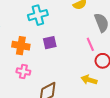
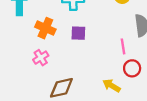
pink cross: (23, 72) -> (41, 58), turned 32

